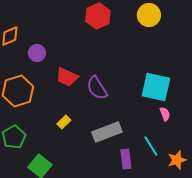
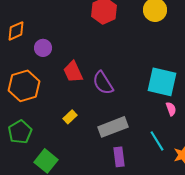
red trapezoid: (67, 77) -> (73, 72), turned 40
purple rectangle: (126, 159) -> (119, 157), moved

